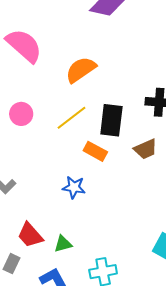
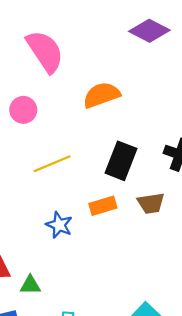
pink circle: (21, 114) -> (23, 110), moved
yellow line: (71, 118) -> (52, 164), moved
orange rectangle: (95, 151) -> (103, 206), moved, turned -60

